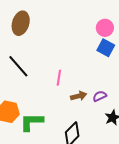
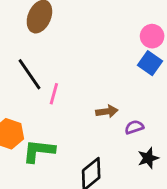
pink line: (59, 78) -> (54, 94), moved
brown arrow: (79, 96) -> (107, 111), moved

